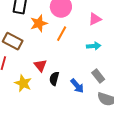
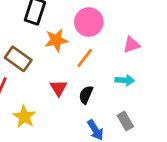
red triangle: (40, 65) -> (59, 88), moved
black semicircle: (54, 79) -> (86, 95), moved

